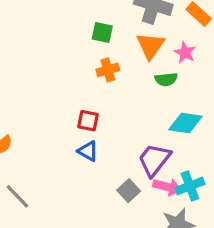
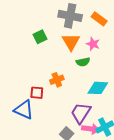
green square: (102, 32) -> (40, 37), turned -32
orange cross: (108, 70) -> (57, 80), moved
blue triangle: (88, 151) -> (24, 110), moved, size x1.5

